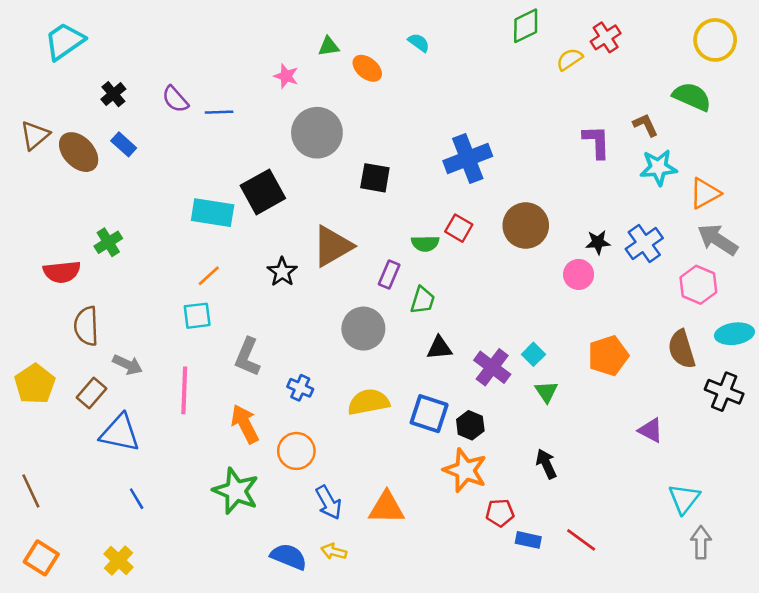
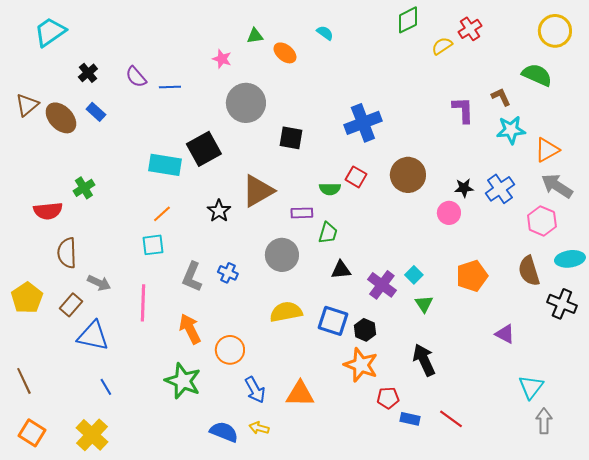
purple rectangle: (389, 274) -> (302, 213), turned 65
blue cross: (300, 388) -> (228, 273), moved
black arrow: (546, 464) -> (424, 360), size x1.4
yellow cross: (119, 561) -> (92, 435), size x1.4

